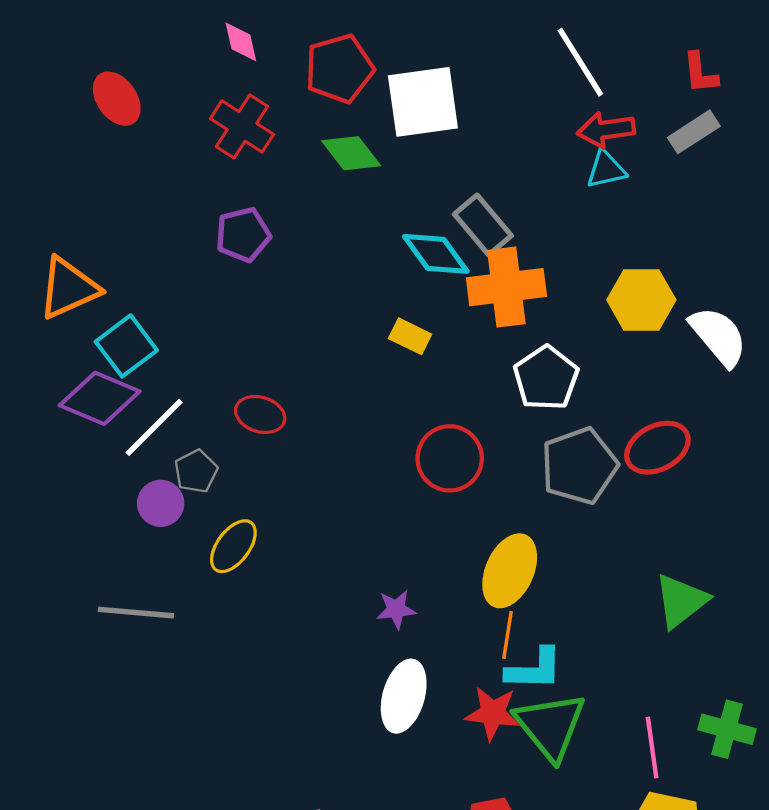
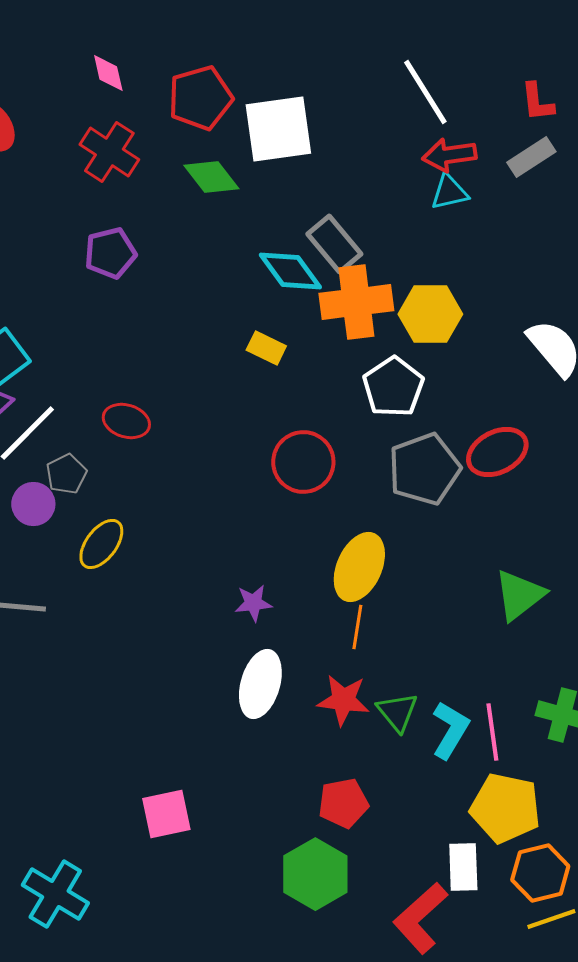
yellow hexagon: (641, 300) -> (430, 314), moved
cyan L-shape: (534, 669) -> (450, 730), moved, turned -60
green triangle: (550, 726) -> (397, 712), size x0.6

